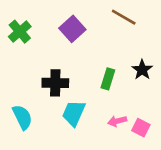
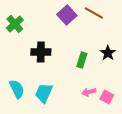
purple square: (72, 29) -> (67, 15), moved
black cross: (55, 83) -> (41, 52), moved
cyan trapezoid: (74, 113) -> (44, 93), moved

